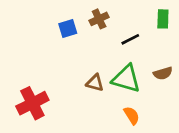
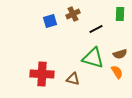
brown triangle: (95, 83) -> (73, 79), moved
red cross: (32, 103) -> (42, 74), moved, turned 30
orange semicircle: (132, 115) -> (117, 72), moved

